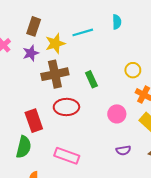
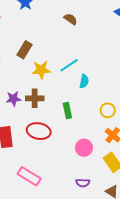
cyan semicircle: (117, 22) -> (84, 81), moved
cyan line: (83, 32) -> (69, 65), turned -30
purple star: (31, 53) -> (13, 99), moved
brown cross: (55, 74) -> (35, 98), size x0.7

